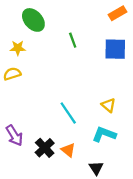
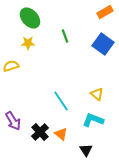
yellow star: (18, 48) -> (28, 43), moved
blue square: (115, 49) -> (103, 44), turned 35

